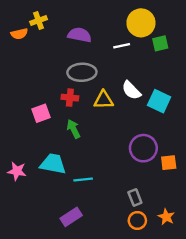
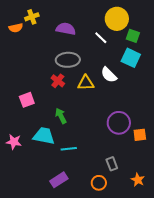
green square: (160, 43) -> (133, 36), turned 32
white line: (122, 46) -> (101, 38), turned 56
red cross: (70, 98) -> (58, 81), turned 32
cyan square: (159, 101) -> (131, 58), moved
pink square: (41, 113) -> (27, 100), moved
green arrow: (73, 129) -> (61, 116), moved
orange circle: (137, 220) -> (99, 183), moved

